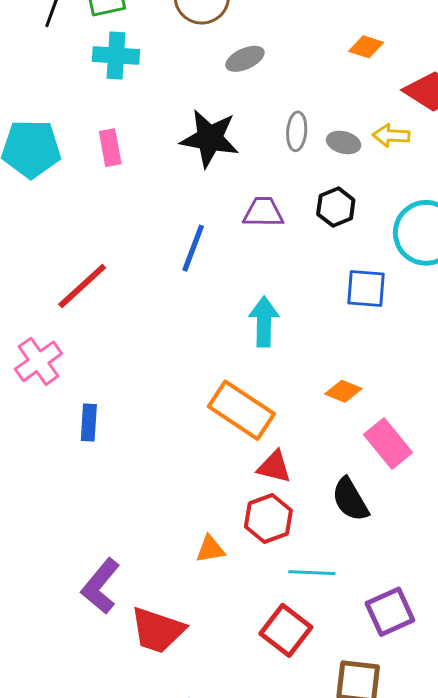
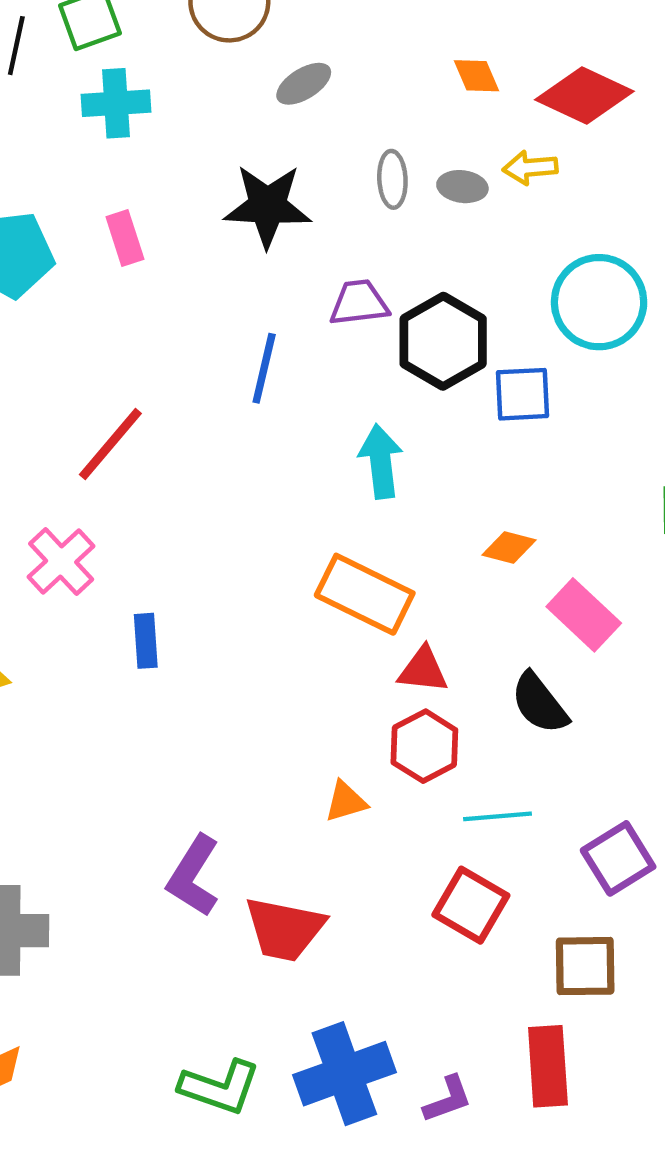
orange diamond: (366, 47) -> (476, 76), moved, turned 56
black hexagon: (336, 207) -> (443, 341), moved, size x1.6

